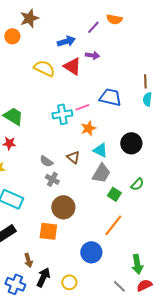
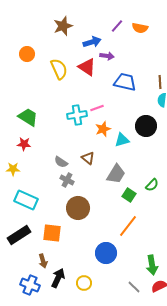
brown star: (29, 18) -> (63, 26), moved
orange semicircle: (114, 19) -> (140, 28), moved
purple line: (93, 27) -> (117, 26), moved
orange circle: (12, 36) -> (27, 54), moved
blue arrow: (66, 41) -> (92, 42), moved
yellow semicircle: (44, 68) -> (59, 69), turned 40
blue trapezoid: (110, 97) -> (125, 82), moved
black circle: (131, 143) -> (146, 126), moved
cyan triangle: (100, 150) -> (122, 140), moved, turned -42
orange square: (48, 231) -> (52, 233), moved

